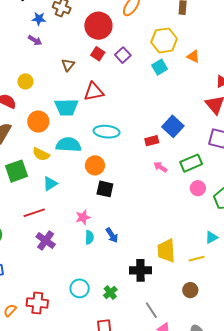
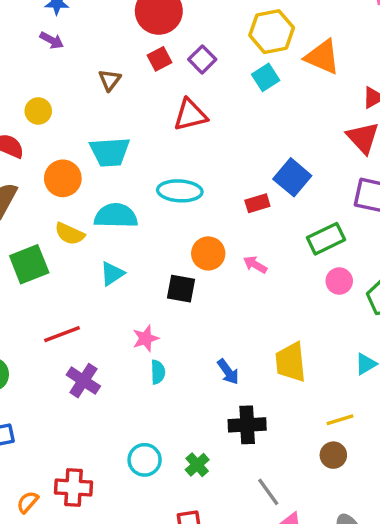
red square: (98, 54) -> (159, 59), turned 32
orange triangle: (193, 56) -> (322, 57), size x1.6
red triangle: (94, 92) -> (190, 115), moved
orange circle: (95, 165) -> (208, 253), moved
pink arrow: (160, 167) -> (255, 265), moved
cyan triangle: (50, 184) -> (112, 274), moved
blue arrow: (112, 235) -> (228, 372), moved
yellow trapezoid: (166, 251) -> (291, 362), moved
yellow line: (197, 259) -> (340, 420), moved

